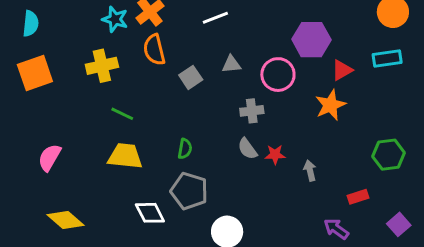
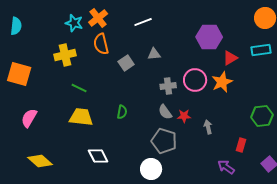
orange square: (35, 73) -> (19, 74), moved, turned 35
pink circle: (278, 75) -> (195, 80), moved
gray pentagon: (189, 191) -> (164, 141), moved
red rectangle: (358, 197) -> (241, 145), turned -56

